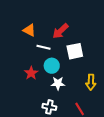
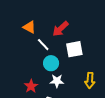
white line: (43, 47) -> (43, 45), turned 32
red star: (31, 73) -> (31, 86), moved

